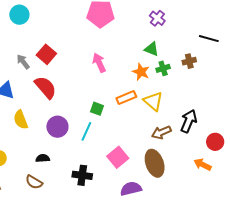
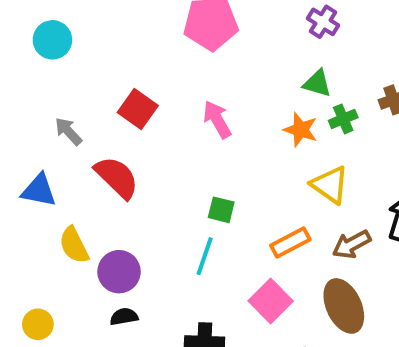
red square: (46, 54) -> (138, 109), moved
orange rectangle: (126, 97) -> (290, 243), moved
purple circle: (57, 127) -> (119, 272), moved

